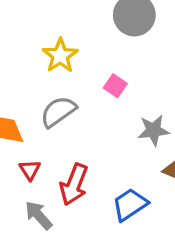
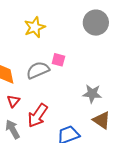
yellow star: (60, 56) -> (35, 27), moved
pink square: (115, 86) -> (58, 60), moved, turned -32

